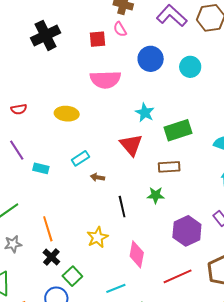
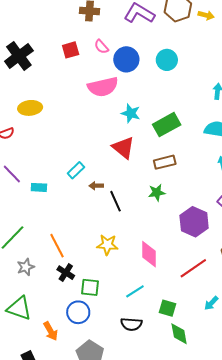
pink semicircle: (120, 29) -> (101, 47), moved
pink semicircle: (105, 80) -> (103, 87), moved
yellow ellipse: (67, 114) -> (30, 108), moved
black line: (122, 207) -> (116, 201), moved
yellow star: (97, 237) -> (107, 245), turned -30
green square: (72, 276) -> (90, 287), turned -30

